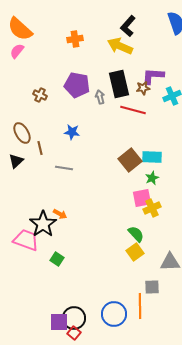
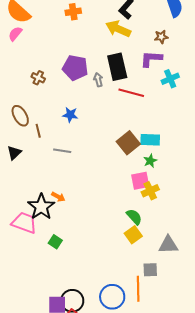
orange cross: (75, 39) -> (73, 12), moved
brown star: (143, 88) -> (161, 37), moved
black triangle: (16, 161) -> (14, 153), moved

